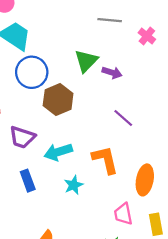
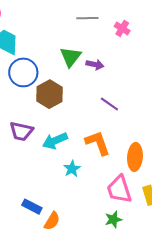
blue rectangle: (28, 181) -> (32, 207), moved, turned -36
pink trapezoid: (123, 214) -> (119, 189), size x1.4

